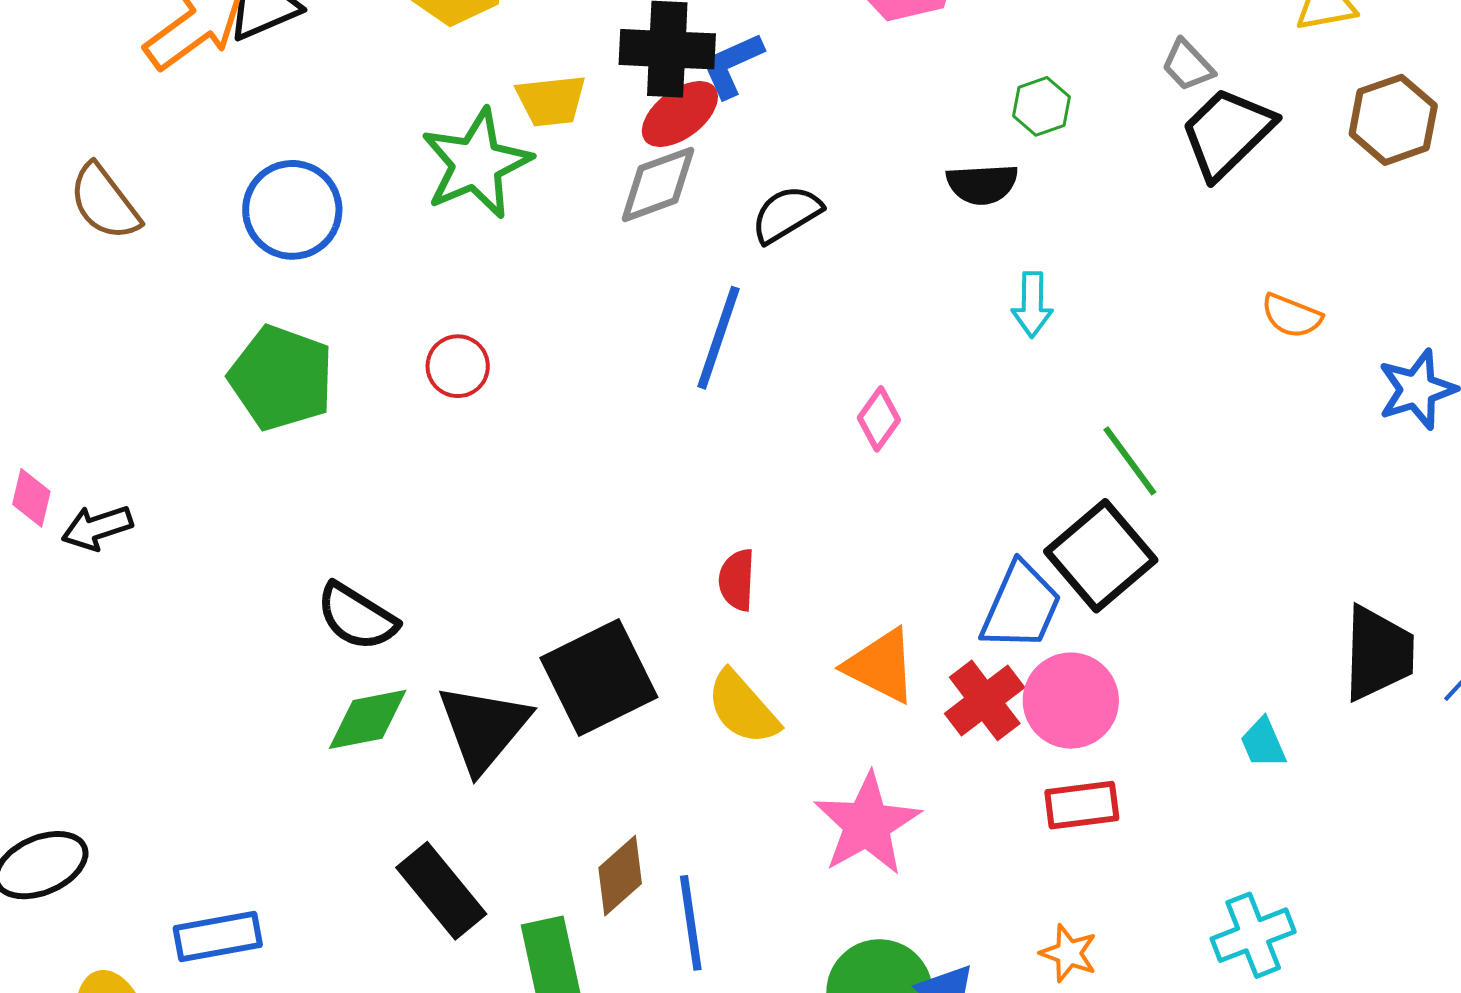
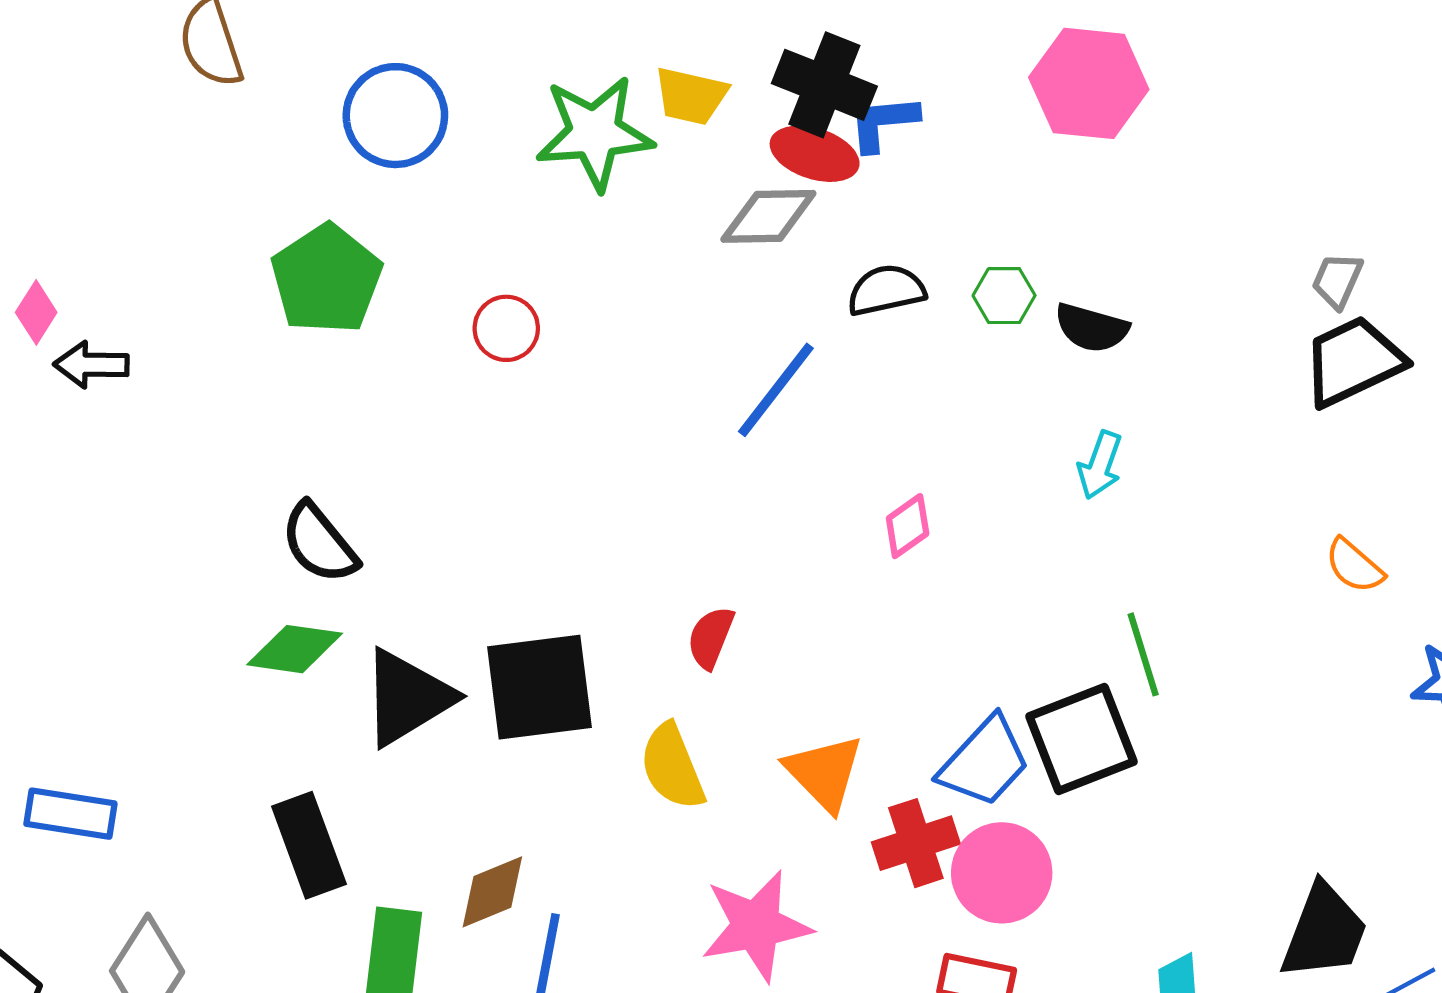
gray trapezoid: (1188, 65) -> (1337, 280), turned 48
green hexagon: (1041, 106) -> (1004, 296), moved
red ellipse: (680, 114) -> (815, 154), turned 36

